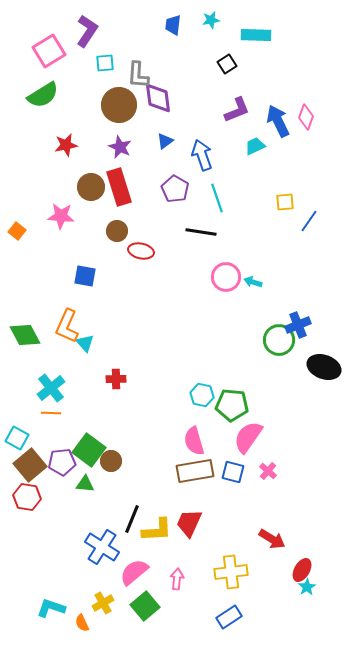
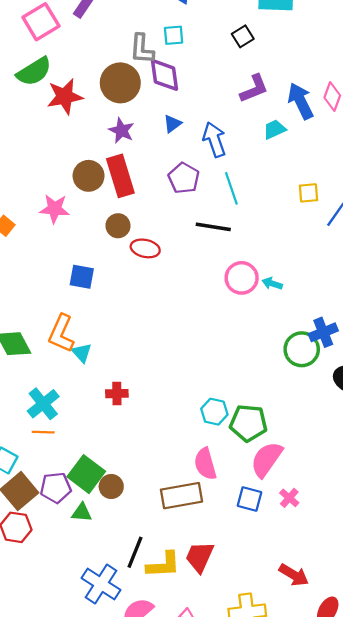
cyan square: (105, 63) -> (174, 35), moved
red star: (66, 145) -> (65, 96), moved, size x1.4
brown rectangle: (195, 471) -> (182, 496), moved

